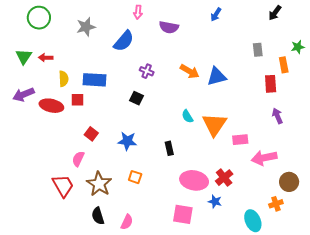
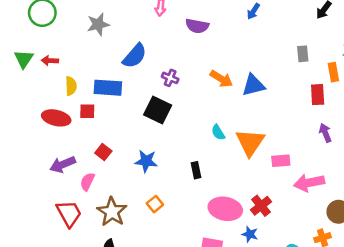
blue semicircle: (124, 41) -> (135, 56), moved
purple arrow: (24, 95) -> (63, 164), moved
black square: (136, 98) -> (158, 110), size x1.6
orange square: (135, 177) -> (155, 204), turned 32

